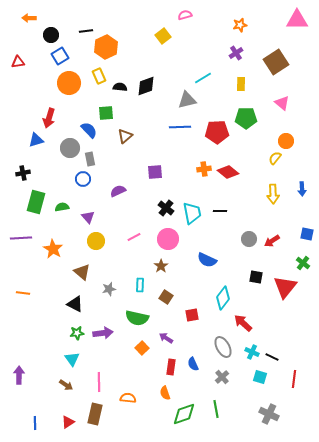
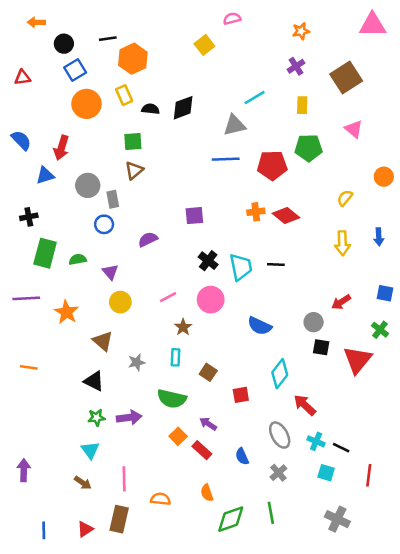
blue semicircle: (89, 130) -> (21, 140), moved
brown triangle: (125, 136) -> (134, 170), moved
orange circle: (286, 141) -> (384, 177), moved
gray circle: (249, 239) -> (314, 322), moved
brown star: (161, 266) -> (183, 327), moved
red rectangle: (171, 367) -> (202, 450), moved, turned -56

